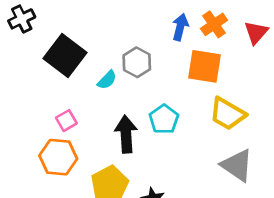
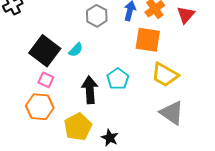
black square: (65, 56) -> (45, 51), moved
gray hexagon: (137, 62) -> (97, 16), moved
pink square: (66, 121) -> (46, 80), turned -35

